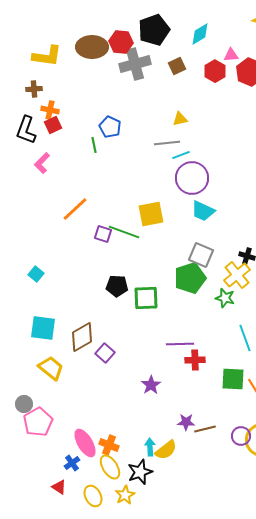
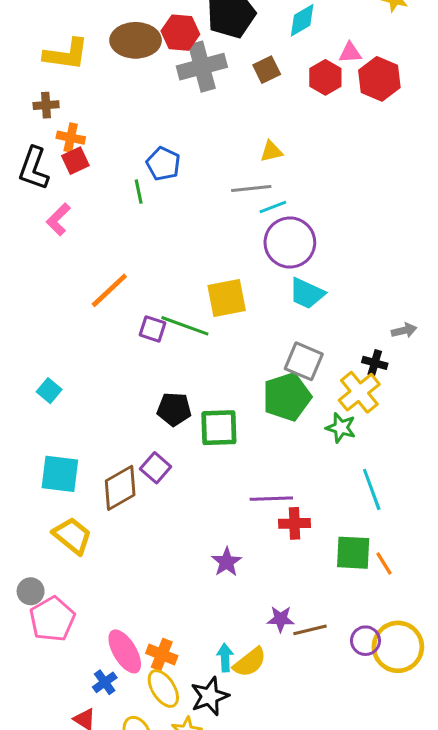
purple square: (105, 353) -> (156, 468), moved

